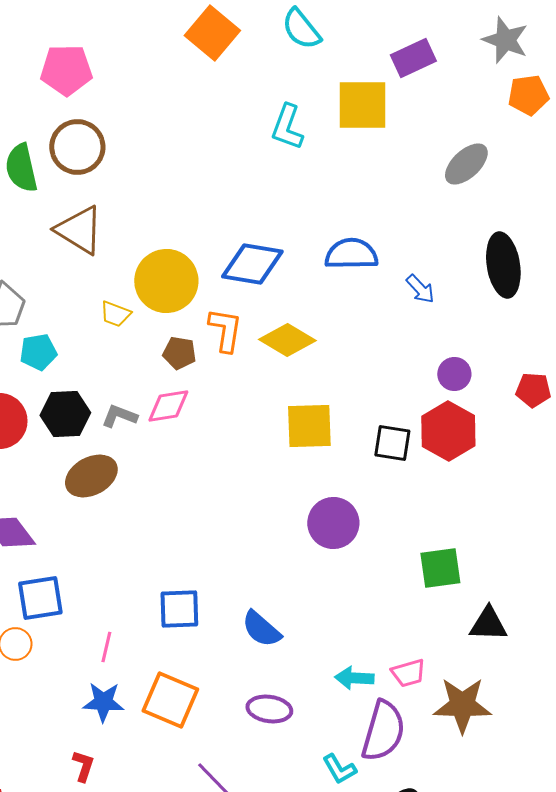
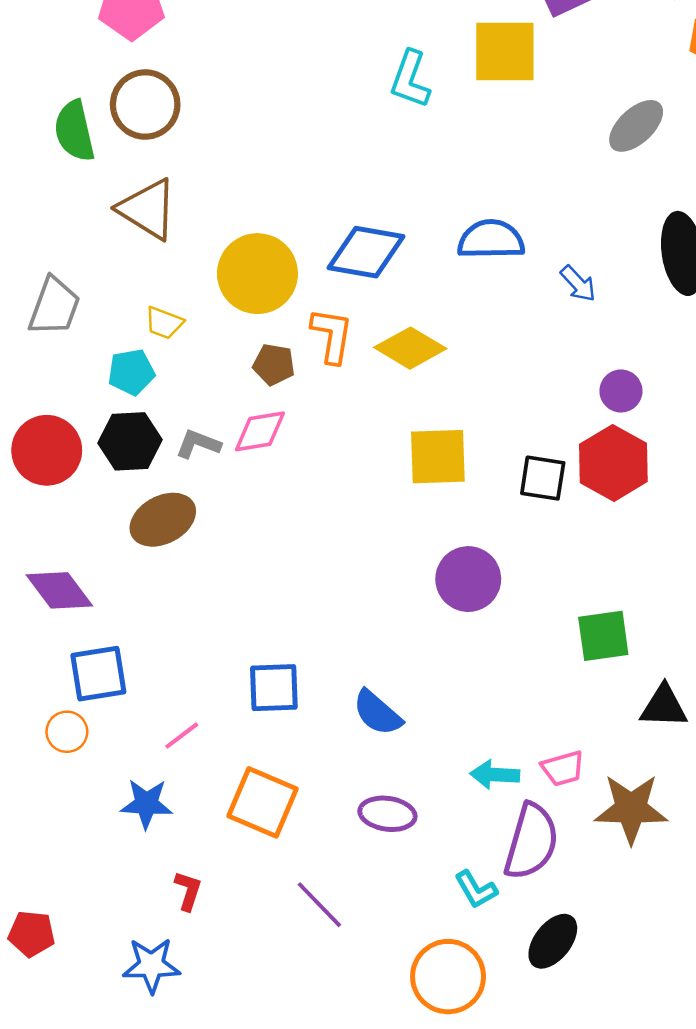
yellow trapezoid: (115, 314) -> (164, 323), moved
cyan pentagon: (38, 352) -> (131, 372), moved
pink line: (106, 647) -> (182, 736), turned 40
blue star: (103, 702) -> (146, 804), moved
red L-shape: (83, 766) -> (188, 891), moved

